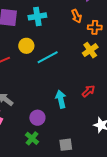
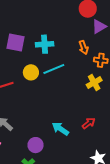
cyan line: (48, 57) -> (54, 69), moved
cyan arrow: (61, 99) -> (60, 129), turned -48

